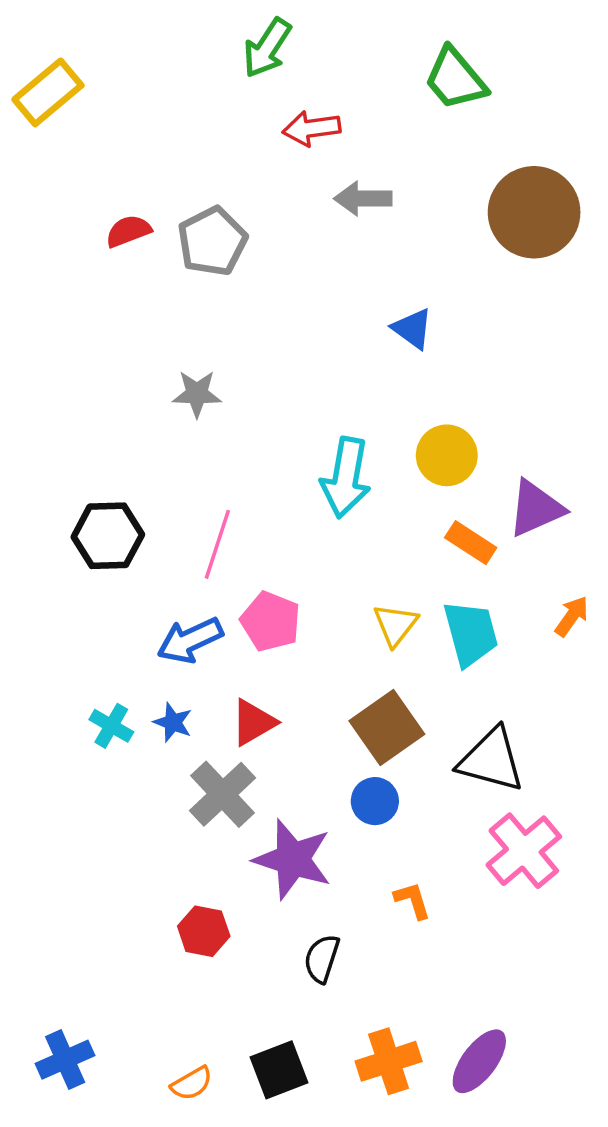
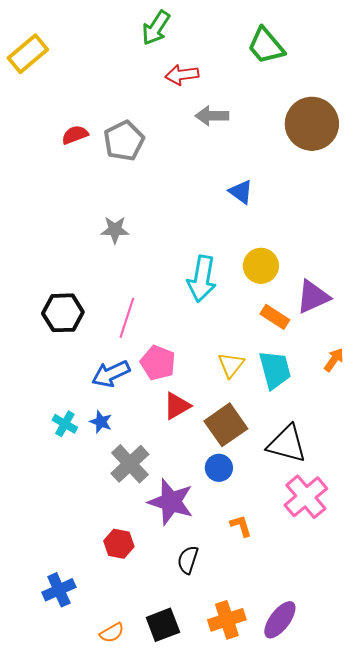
red triangle: (253, 722) -> (177, 406), moved
blue cross: (65, 1060) -> (59, 590), moved

